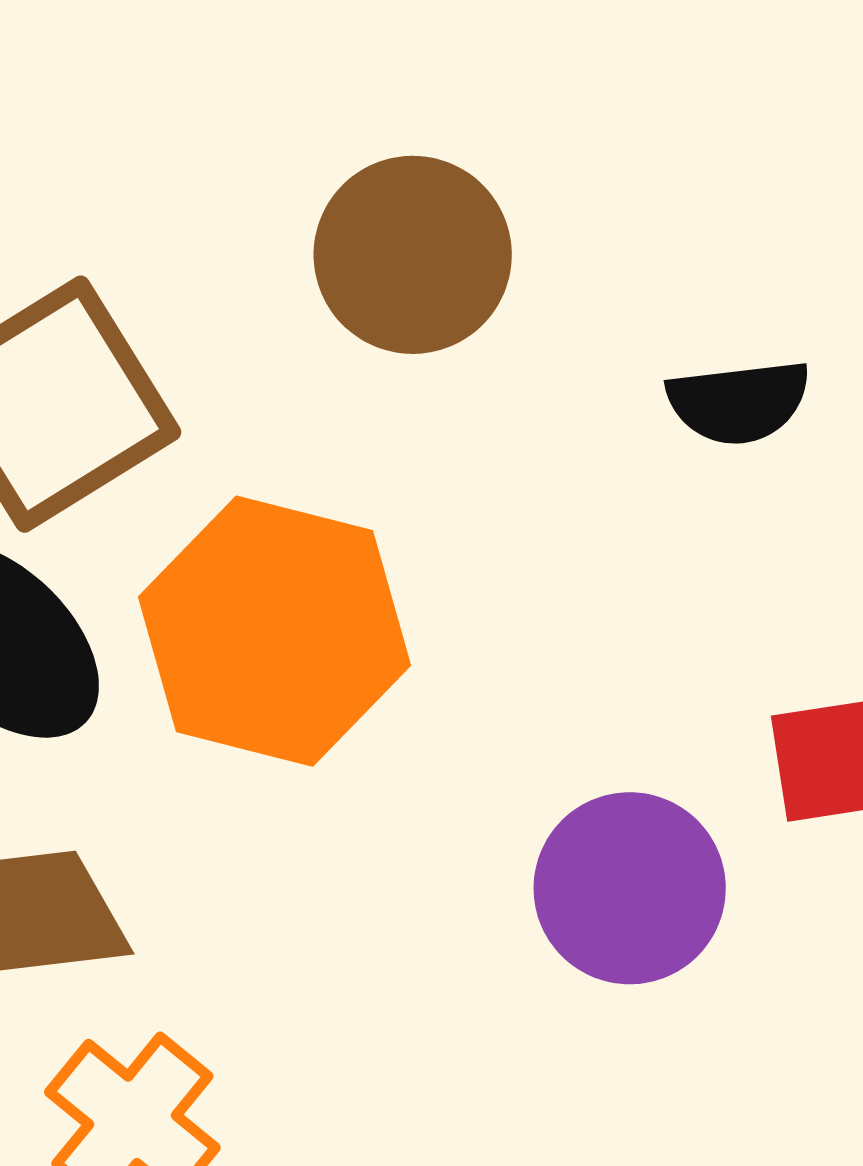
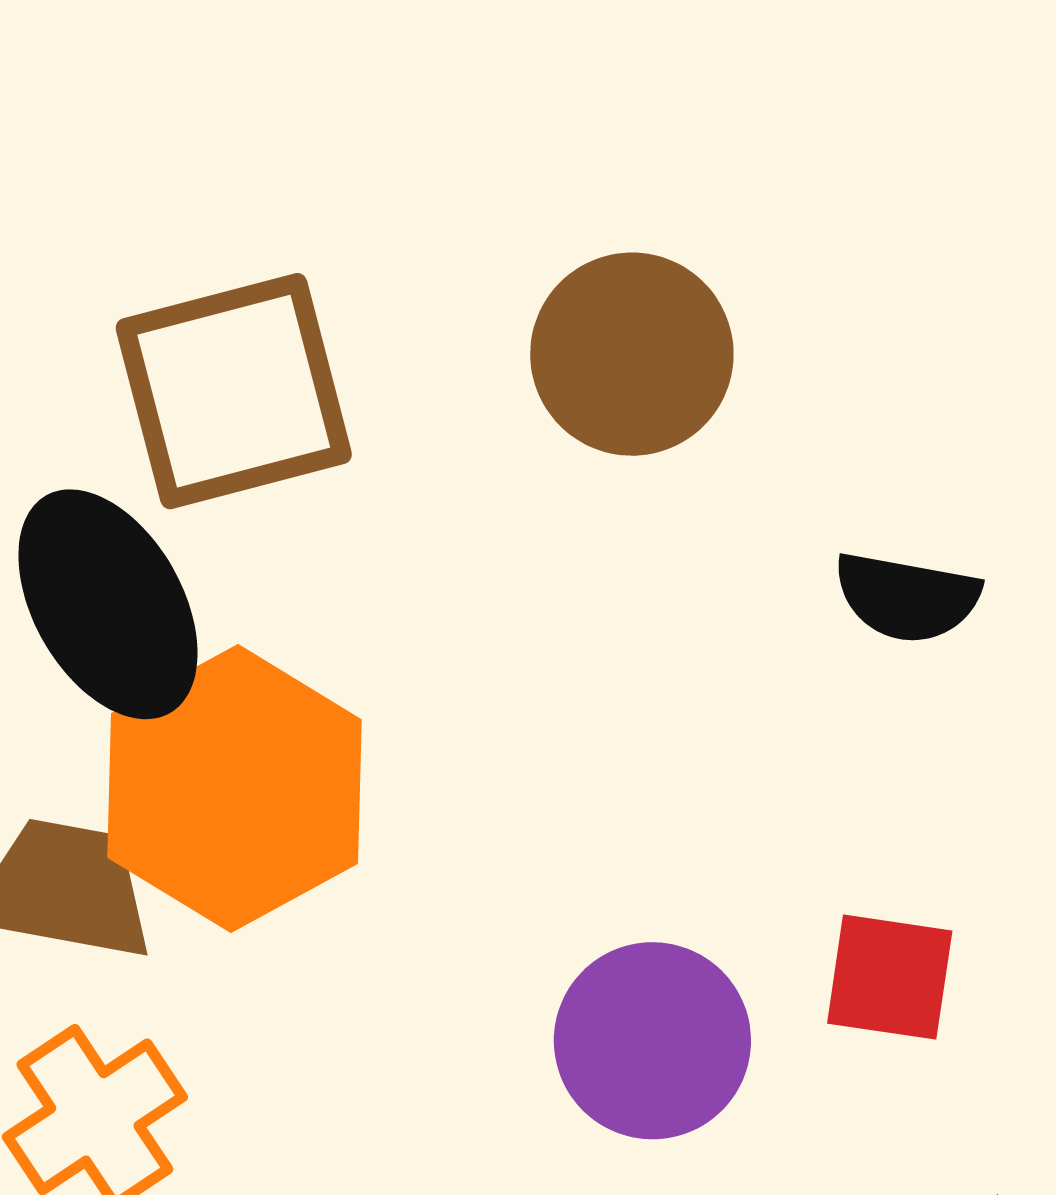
orange hexagon: (274, 631) -> (234, 789), moved

